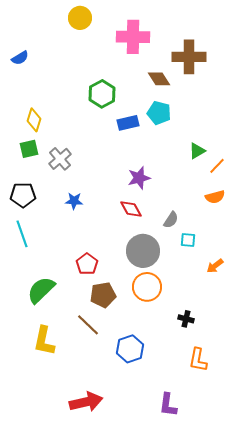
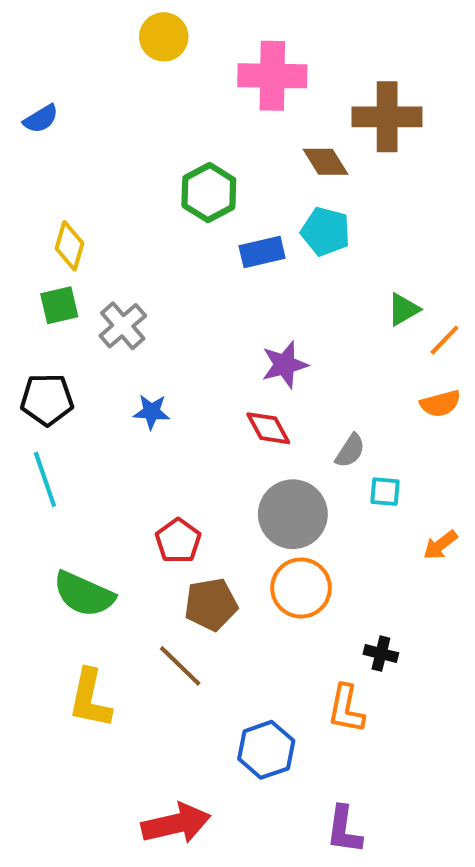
green semicircle: (41, 290) -> (84, 594), turned -112
blue hexagon: (130, 349) -> (266, 750), moved
orange L-shape: (198, 360) -> (346, 709), moved

